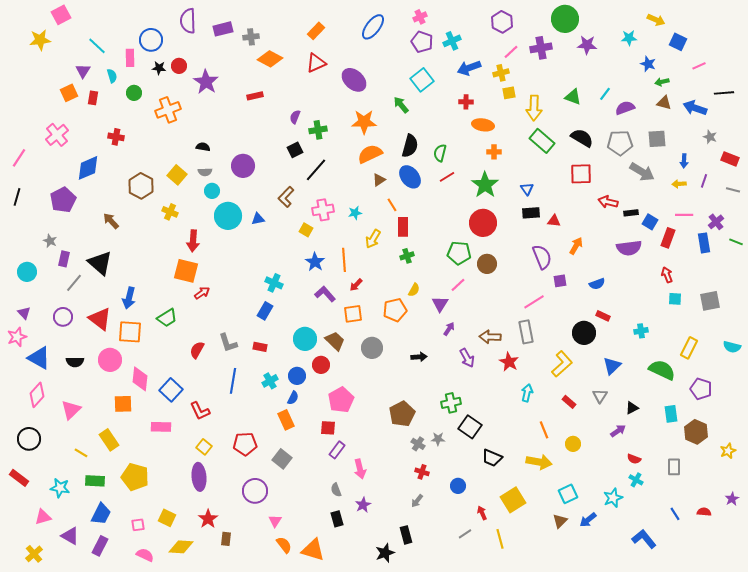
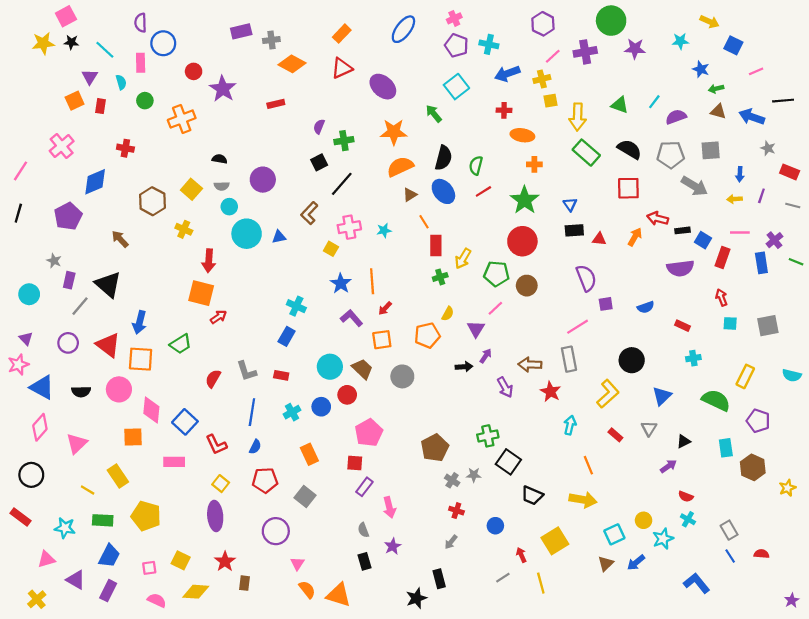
purple semicircle: (188, 21) -> (141, 23), moved, size x0.7
cyan cross: (452, 41) -> (489, 44), turned 36
black star: (159, 68) -> (71, 42), moved
yellow arrow: (373, 239) -> (463, 259), moved
orange arrow: (576, 246) -> (635, 237), moved
red rectangle: (603, 316) -> (682, 326), moved
black arrow: (419, 357) -> (464, 367), moved
blue semicircle: (293, 398) -> (255, 447), moved
yellow circle: (573, 444) -> (644, 520), moved
gray rectangle: (674, 467) -> (729, 530), moved, turned -30
purple star: (732, 499) -> (792, 600), moved

